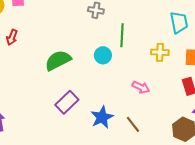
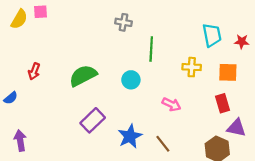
red arrow: (12, 37) -> (34, 71), moved
cyan circle: (103, 55) -> (131, 80), moved

